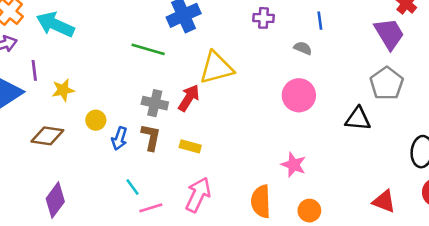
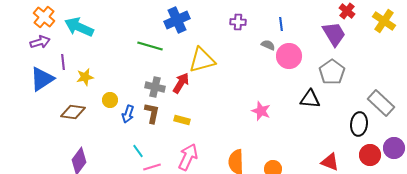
pink circle: (299, 95) -> (289, 56), moved
pink star: (294, 165) -> (261, 111), moved

